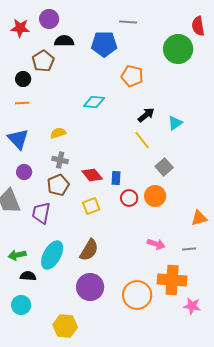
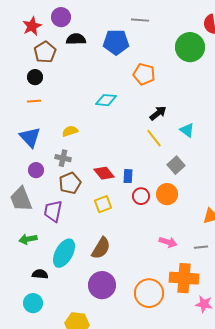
red star: (20, 28) -> (32, 26), turned -30
brown pentagon: (43, 61) -> (45, 52), moved
cyan triangle: (175, 123) -> (187, 130), moved, turned -49
gray cross: (60, 160) -> (63, 158), moved
green arrow: (17, 255) -> (28, 239), moved

